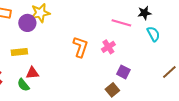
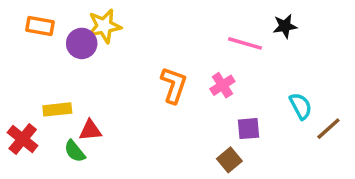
cyan semicircle: (153, 34) -> (301, 106), moved
yellow rectangle: (19, 52) -> (57, 109), moved
purple square: (123, 72) -> (248, 129), turned -32

